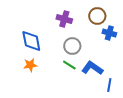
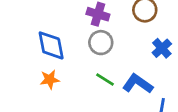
blue cross: (109, 33) -> (162, 48), moved, turned 32
gray circle: (72, 46) -> (101, 43), moved

